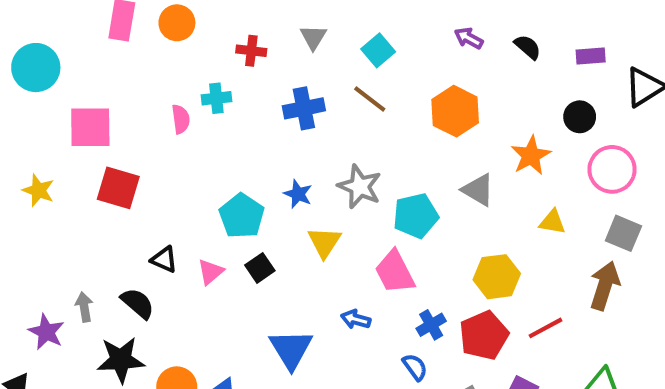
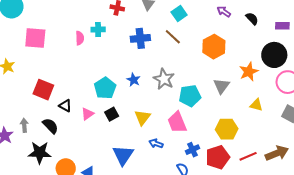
black circle: (580, 117) -> (274, 55), size x1.6
red square: (118, 188) -> (43, 90), moved
gray triangle: (478, 190) -> (222, 86), turned 30
yellow triangle: (324, 242) -> (142, 117), moved
brown arrow: (605, 286) -> (277, 153), moved, turned 45

